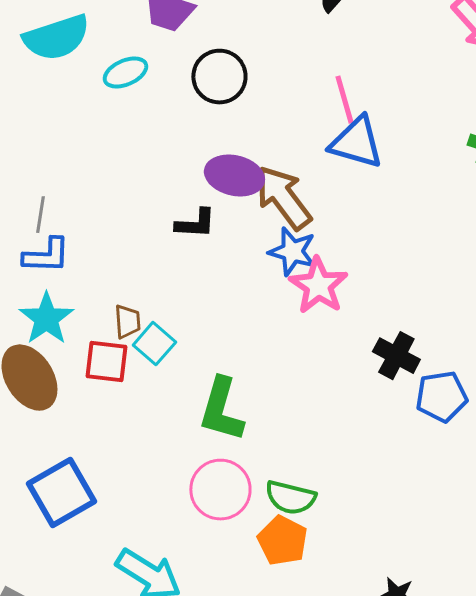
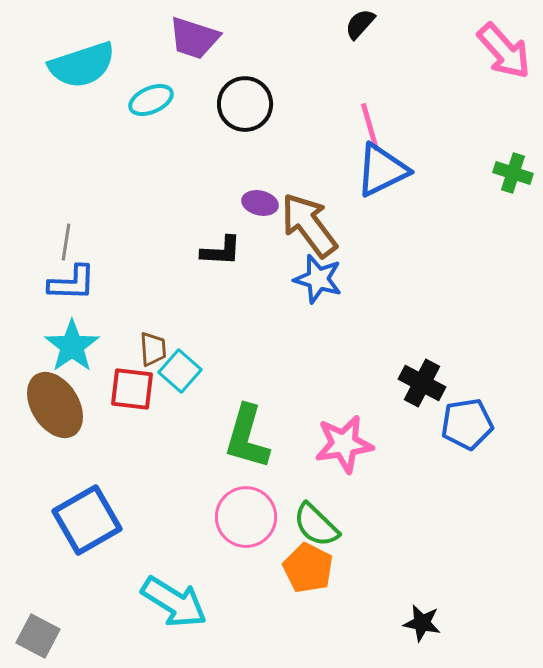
blue triangle: (356, 143) -> (382, 170), turned -42
purple ellipse: (234, 176) -> (260, 203), size x0.6
pink star: (318, 286) -> (344, 444), moved, turned 30
green semicircle: (290, 498) -> (316, 525), turned 30

